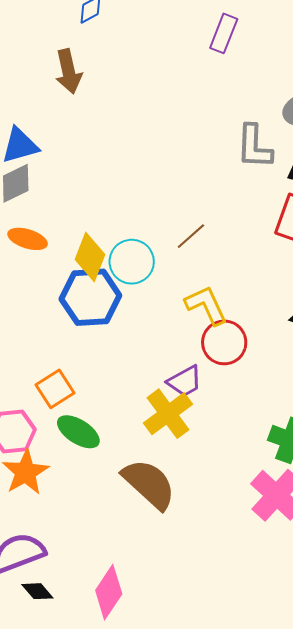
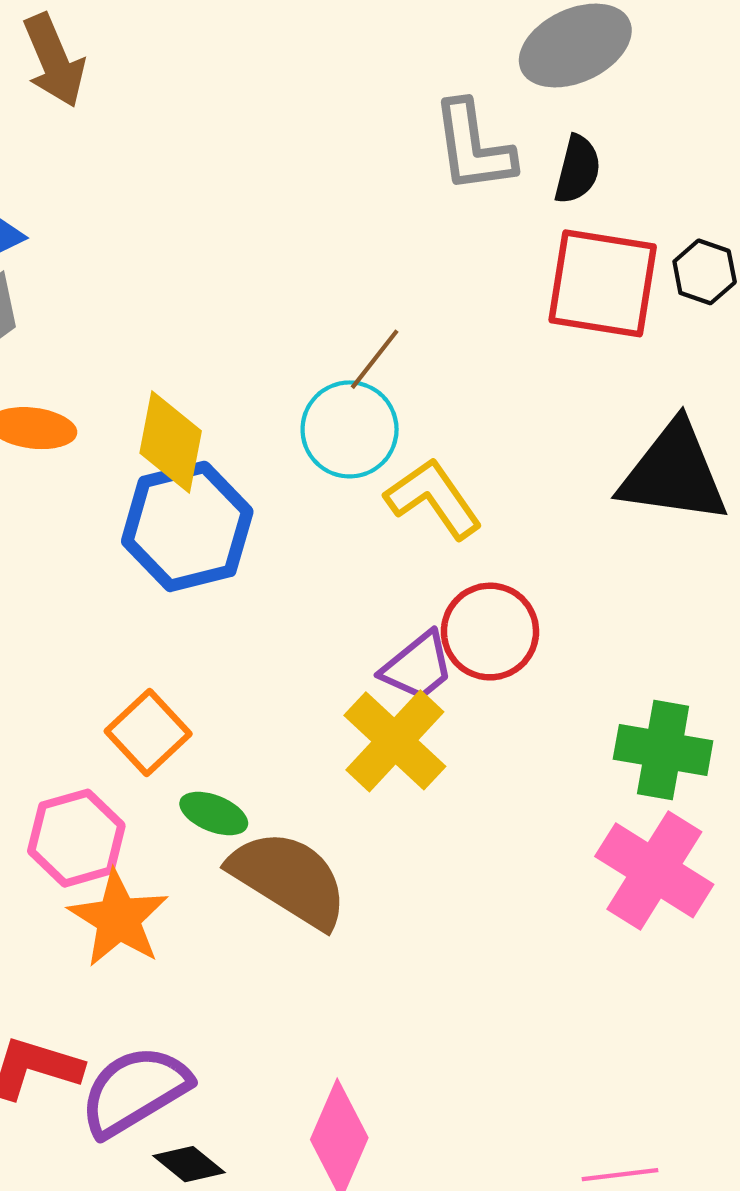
cyan circle: (132, 262) -> (350, 429), moved
red circle: (224, 342) -> (490, 632), moved
green ellipse: (78, 432) -> (214, 814), size x0.7
brown semicircle: (149, 484) -> (289, 879), moved

